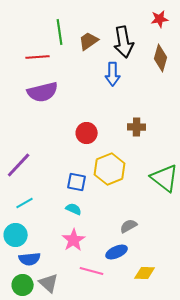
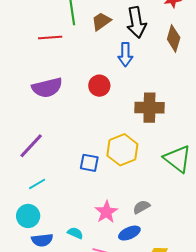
purple semicircle: (43, 92) -> (47, 88), moved
brown cross: (137, 127) -> (149, 108), size x1.6
red circle: (87, 133) -> (99, 86), moved
cyan semicircle: (74, 209) -> (75, 233), moved
pink star: (74, 240) -> (106, 212), moved

